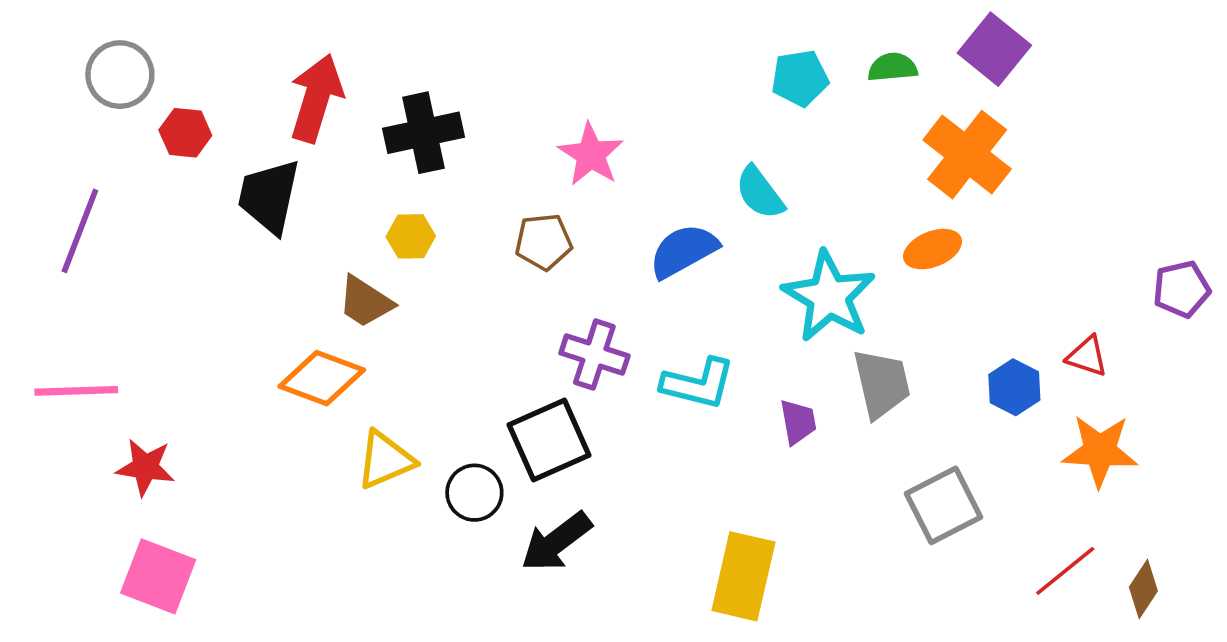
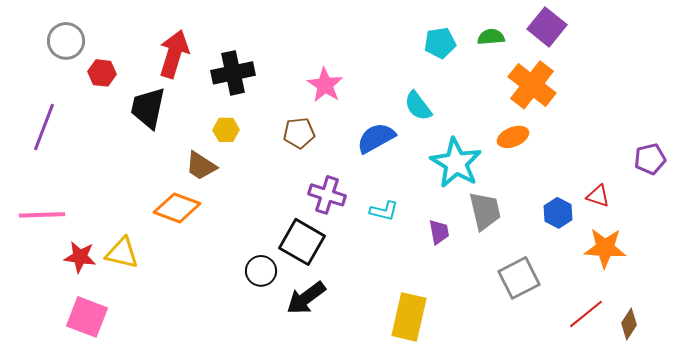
cyan L-shape: (698, 384) -> (384, 211), size x0.7
black square: (549, 440) -> (302, 242), turned -36
yellow triangle: (385, 460) -> (122, 253), moved, turned 36

